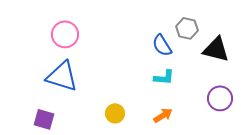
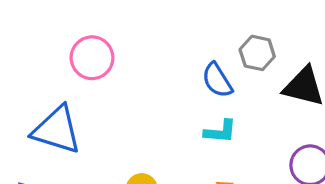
pink circle: (65, 34) -> (92, 58), moved

